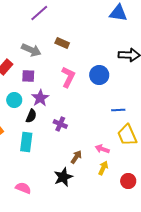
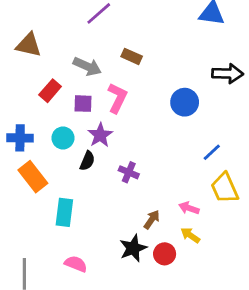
pink L-shape: (68, 77) -> (117, 98), moved
blue line: (118, 110) -> (212, 152), turned -40
cyan rectangle: (26, 142) -> (64, 212), moved
yellow arrow: (103, 168) -> (190, 235), turned -80
red circle: (128, 181) -> (165, 254), moved

